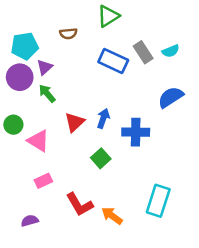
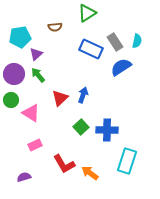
cyan semicircle: (171, 51) -> (137, 41), turned -56
purple circle: (20, 77) -> (14, 74), moved
blue semicircle: (171, 97) -> (121, 67), moved
blue cross: (136, 132) -> (107, 130), moved

